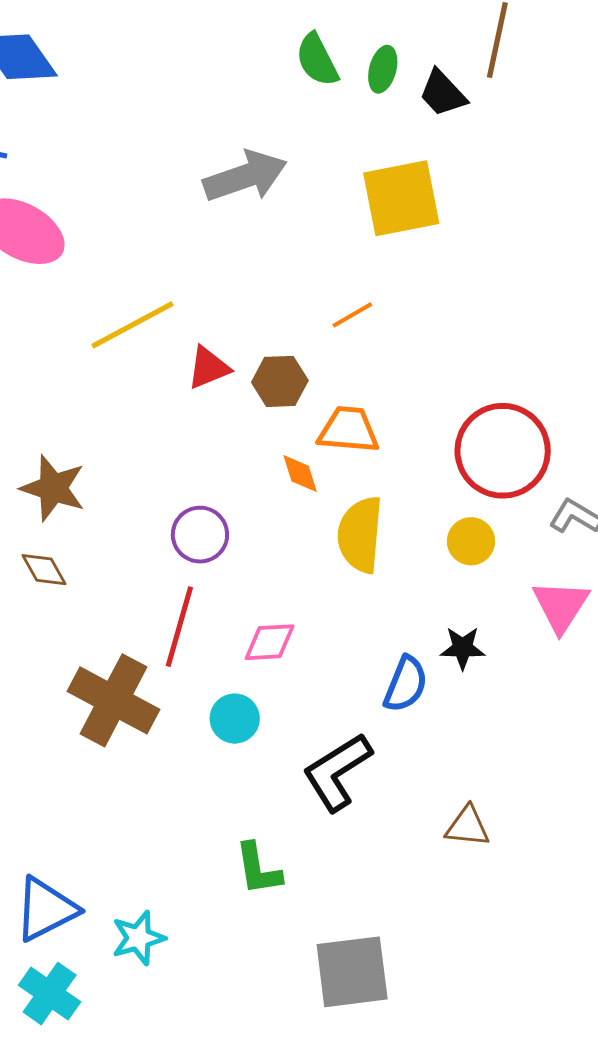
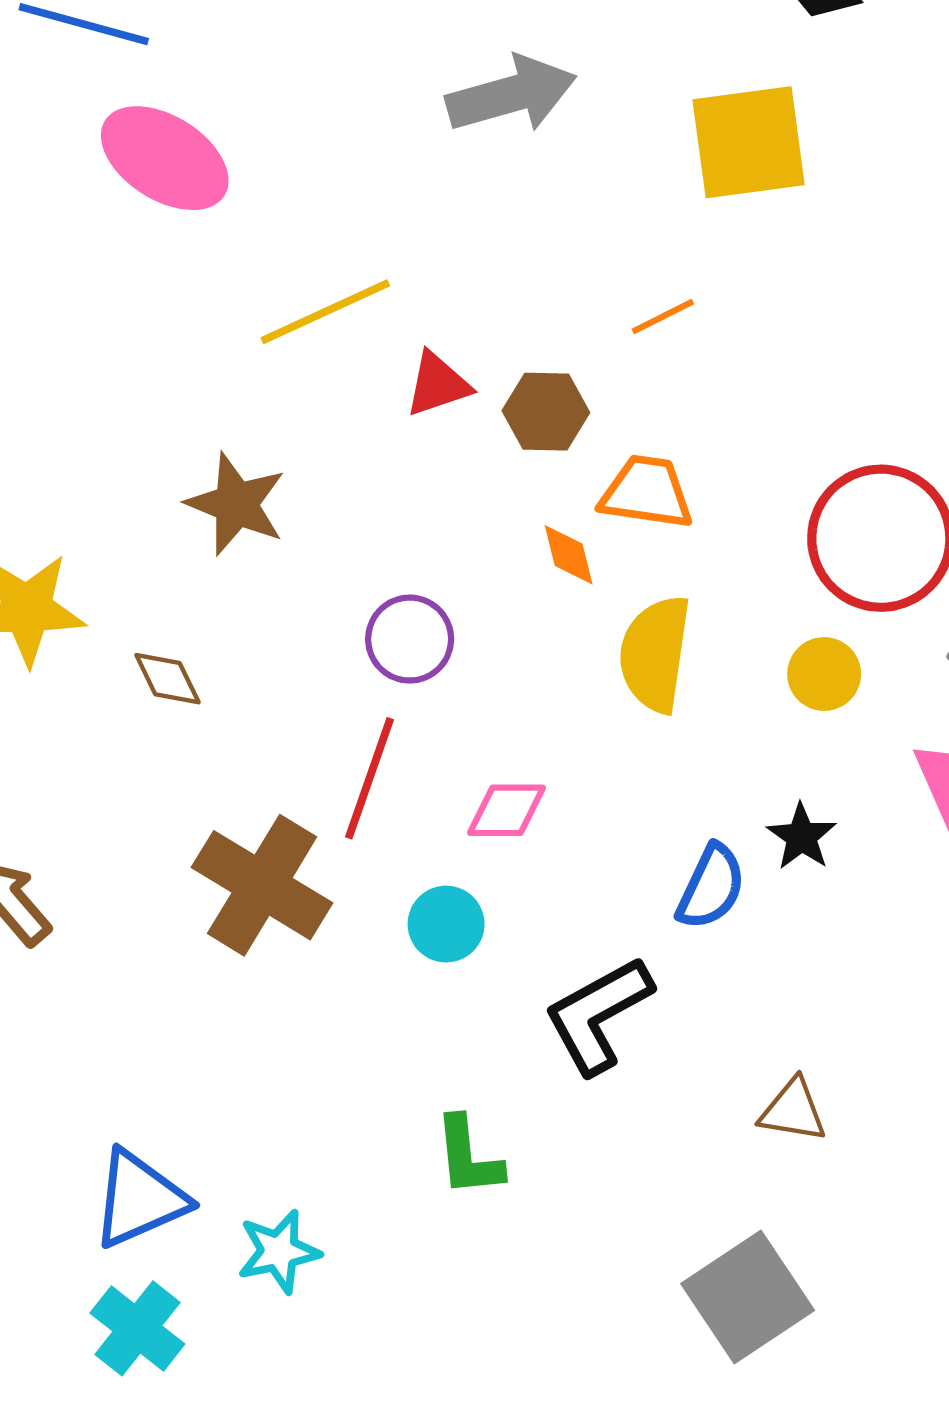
brown star: (53, 488) -> (236, 504), moved
black star: (463, 648) -> (802, 837), turned 30
gray square: (352, 972) -> (748, 1297), moved, turned -30

